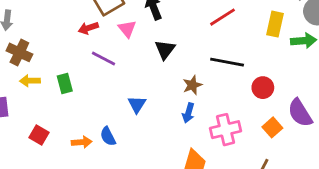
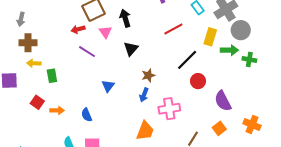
brown cross: (19, 52) -> (28, 43), turned -30
black line: (227, 62) -> (187, 60), moved, turned -60
green rectangle: (65, 84) -> (52, 76), moved
orange square: (272, 127) -> (219, 128), moved
blue semicircle: (108, 136) -> (87, 115), moved
orange arrow: (82, 142) -> (57, 110), moved

